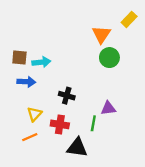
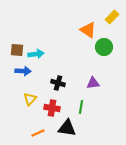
orange triangle: (101, 34) -> (88, 30), turned -30
green circle: (109, 58) -> (104, 47), moved
purple triangle: (108, 108) -> (93, 83), moved
orange line: (30, 137) -> (38, 133), moved

